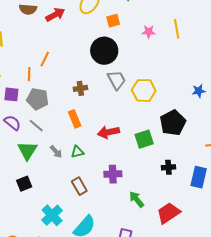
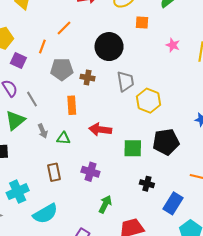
black circle: (104, 51) -> (109, 47), moved
orange line: (45, 59) -> (64, 28), moved
gray pentagon: (38, 99) -> (62, 69), moved, turned -30
green arrow: (137, 199) -> (105, 204), turned 48

